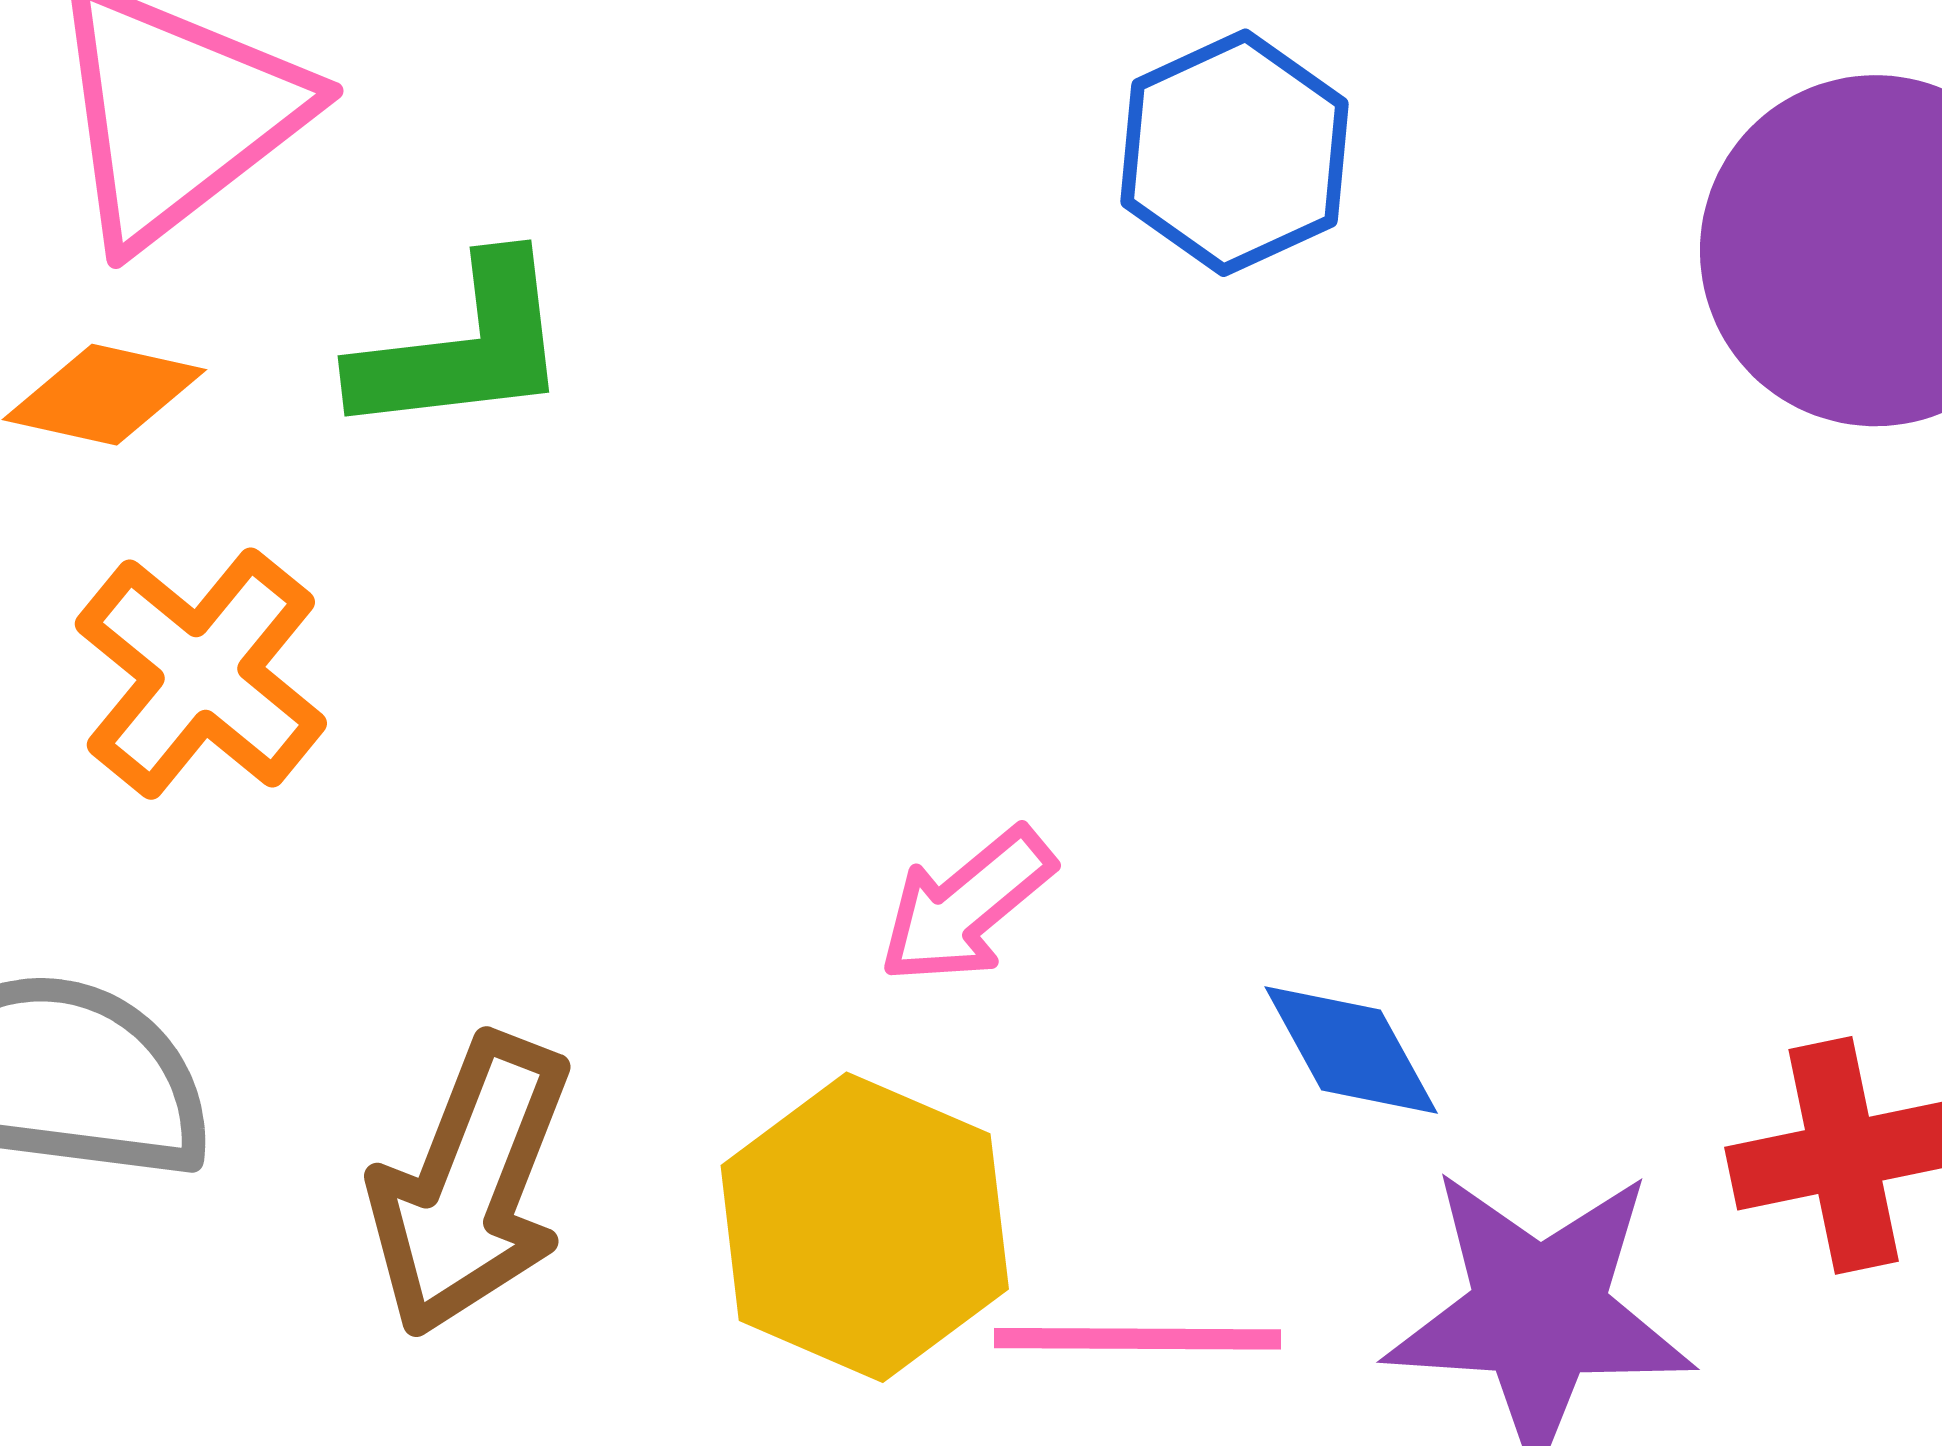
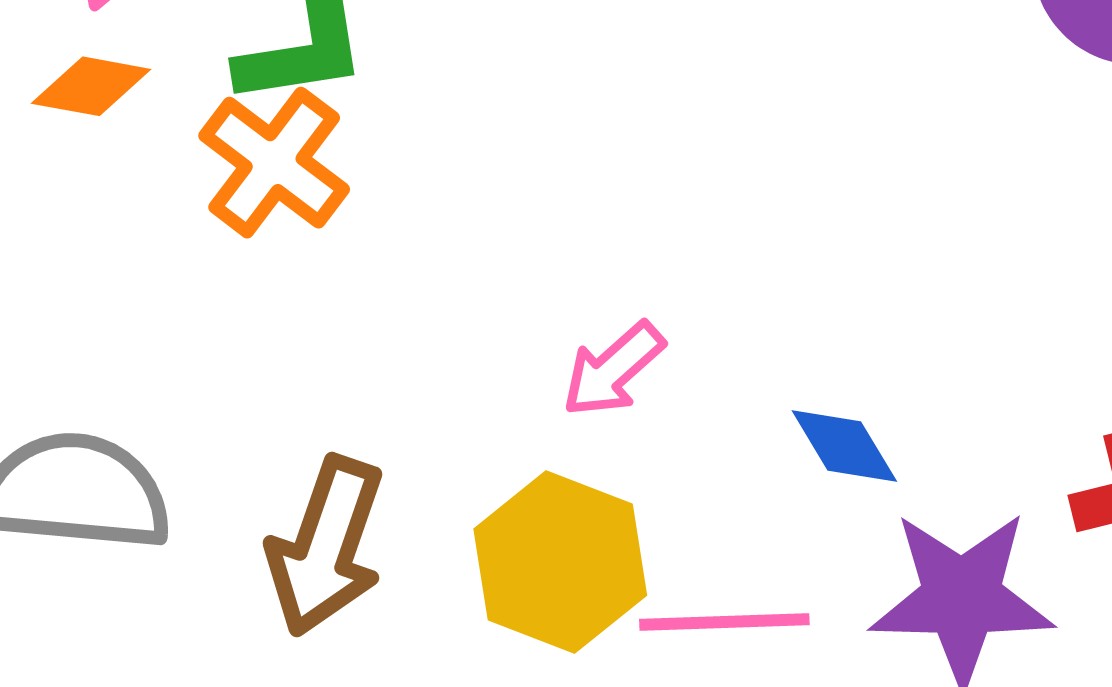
orange cross: (201, 674) -> (274, 163), moved

